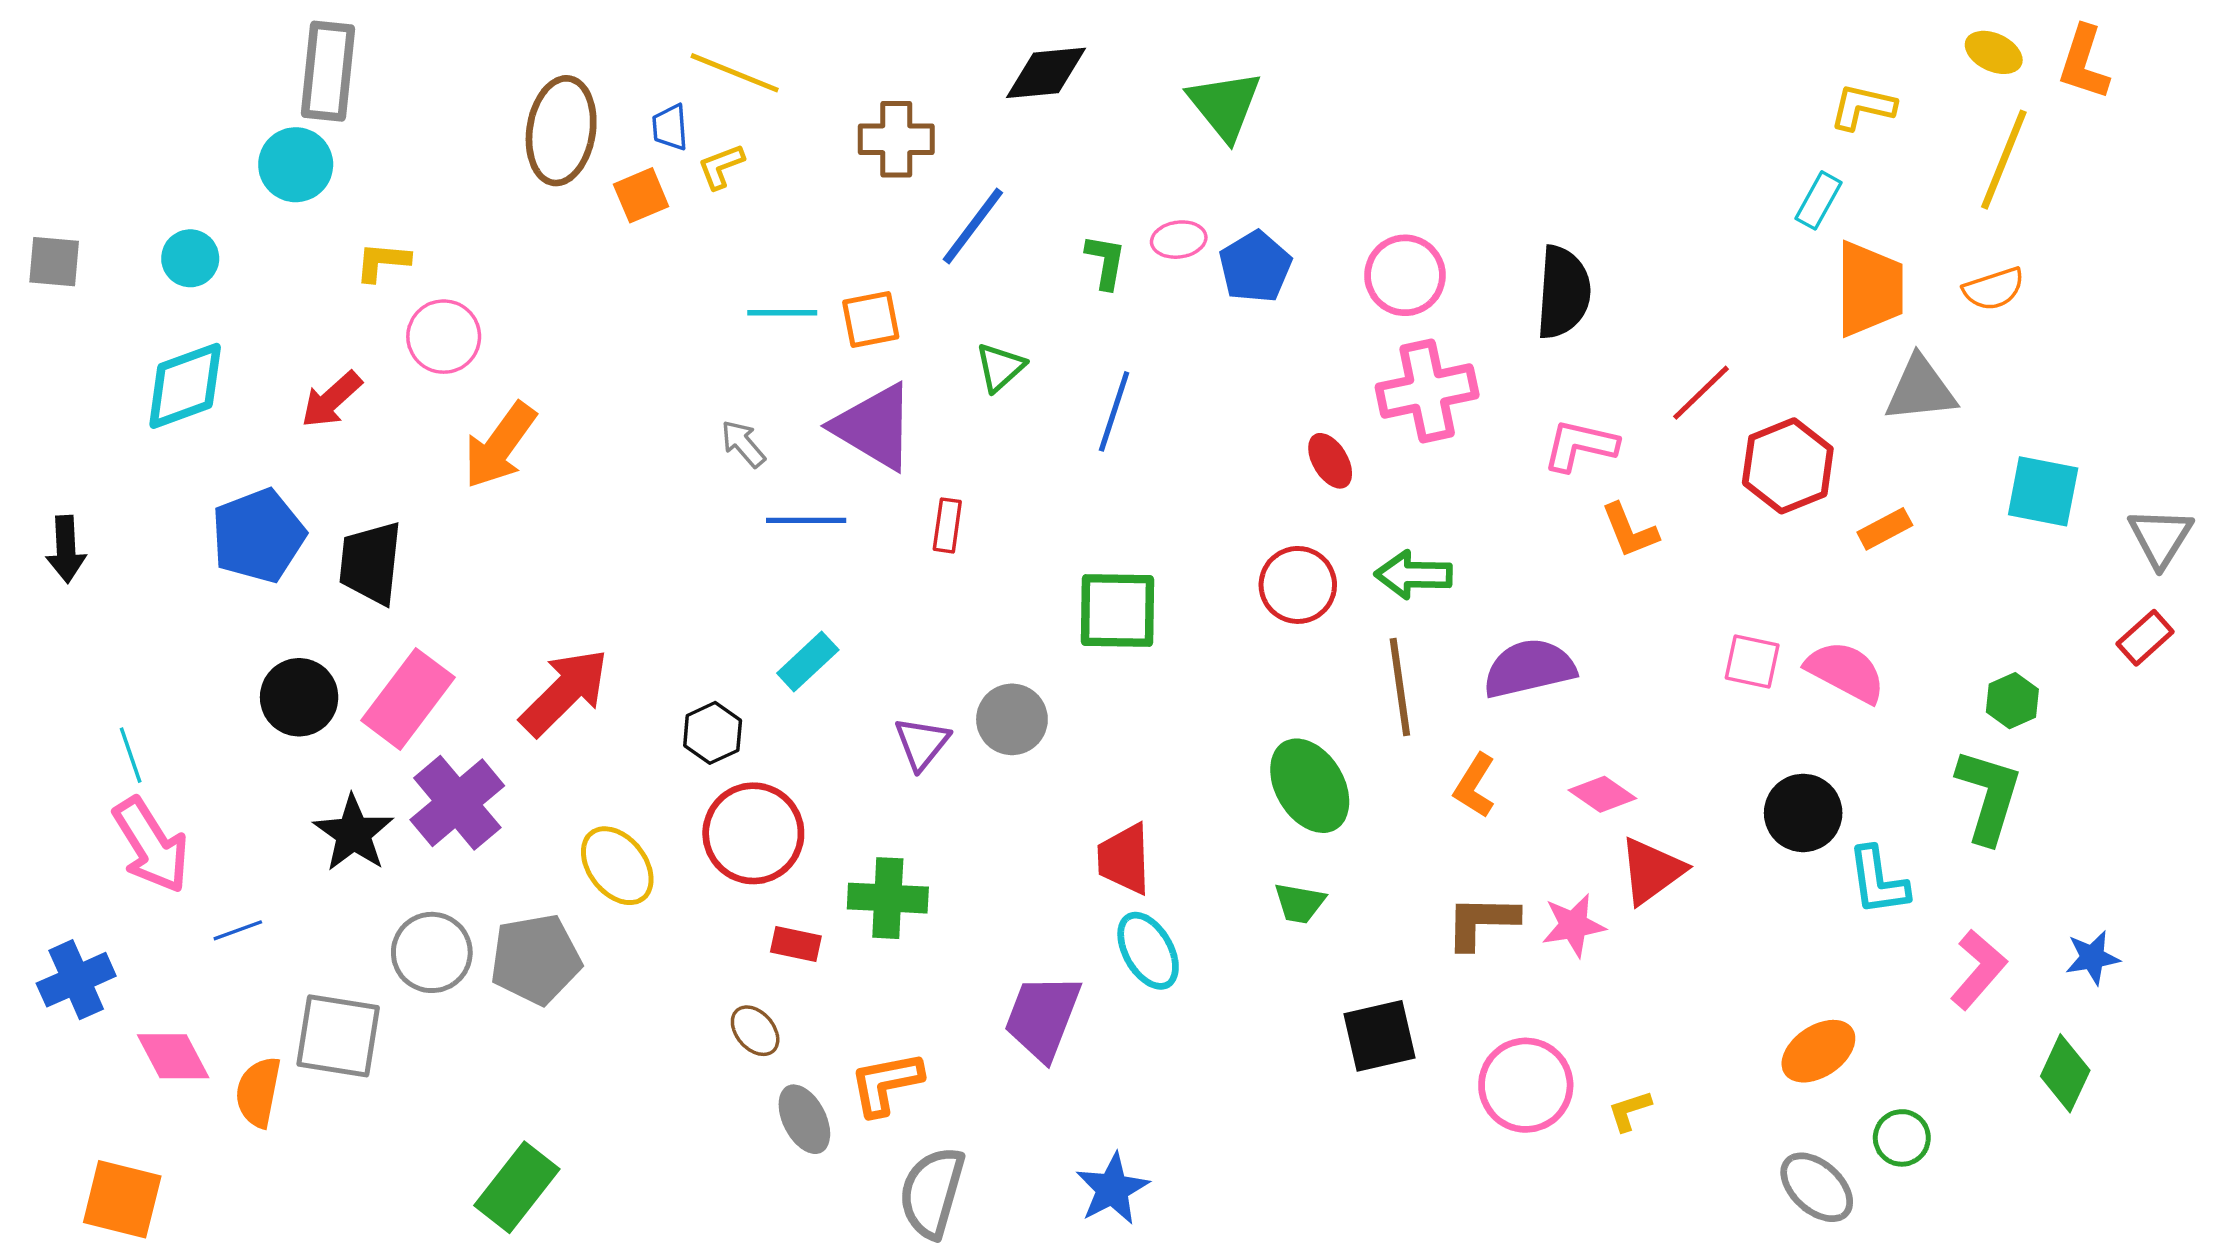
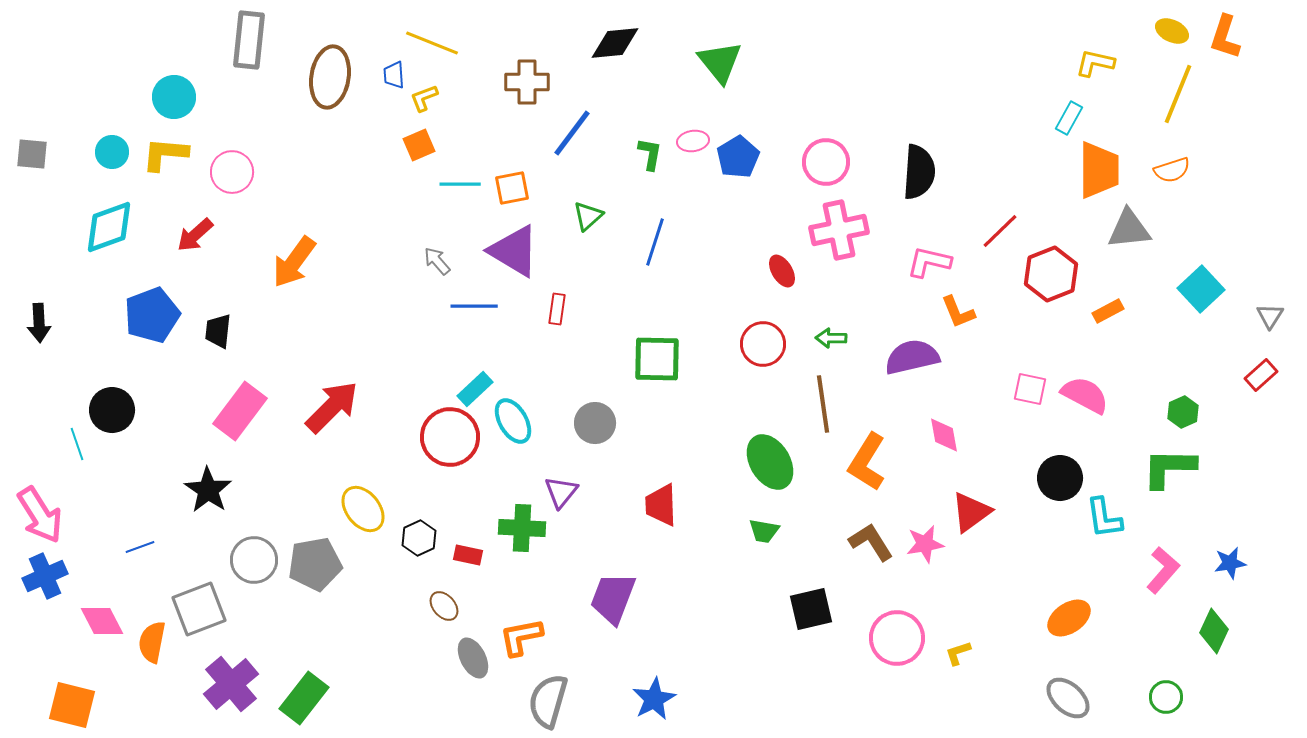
gray rectangle: (328, 71) -> (249, 40), moved
orange square: (641, 195) -> (419, 145), moved
yellow L-shape: (382, 262) -> (165, 154), moved, size x1.4
pink circle: (444, 337) -> (232, 172), moved
cyan square: (2043, 491) -> (1201, 289), turned 36
gray triangle: (2160, 537) -> (1270, 316), size x0.7
black trapezoid: (371, 563) -> (218, 331), size x0.7
green arrow: (1413, 575) -> (831, 338), size x0.7
purple semicircle: (1529, 668) -> (912, 357), moved
black circle: (299, 697) -> (112, 410), moved
black hexagon: (713, 733) -> (419, 538), moved
purple triangle: (922, 743) -> (561, 492), moved
orange L-shape: (1475, 786) -> (867, 462), size x1.5
pink diamond: (1602, 794) -> (944, 435), moved, turned 45
green L-shape: (1989, 796) -> (1169, 468), turned -106
purple cross: (457, 803) -> (231, 684), moved
red circle: (753, 833) -> (450, 437), moved
pink arrow: (151, 845) -> (40, 515), moved
brown L-shape: (1482, 922) -> (871, 542), turned 57
cyan ellipse: (1148, 951) -> (513, 421), moved
gray square: (338, 1036) -> (199, 609), turned -30
green circle: (1902, 1138) -> (1166, 697), moved

